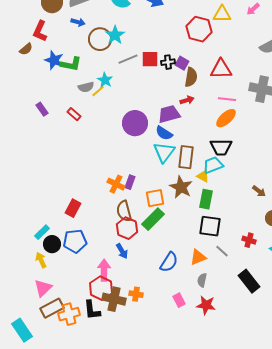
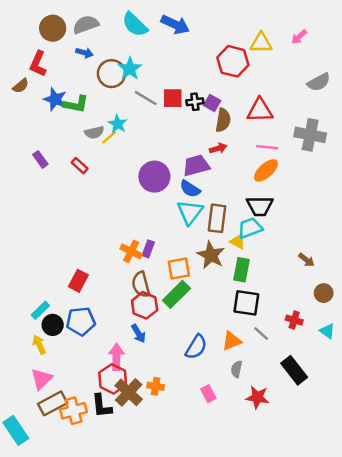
gray line: (128, 59) -> (146, 98), turned 54
brown cross: (114, 299) -> (129, 392), turned 30
red star: (206, 305) -> (257, 397), moved

